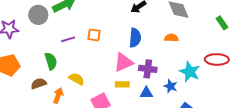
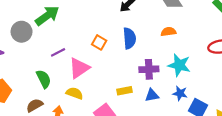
orange square: (94, 35) -> (99, 42), moved, turned 32
pink triangle: (123, 62) -> (79, 68), moved
cyan star: (190, 72) -> (179, 65), moved
blue star: (171, 86) -> (180, 93), moved

